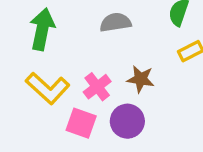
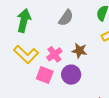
gray semicircle: (115, 22) -> (66, 18), turned 132

